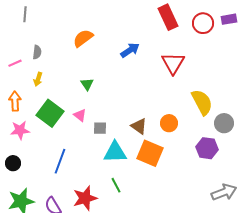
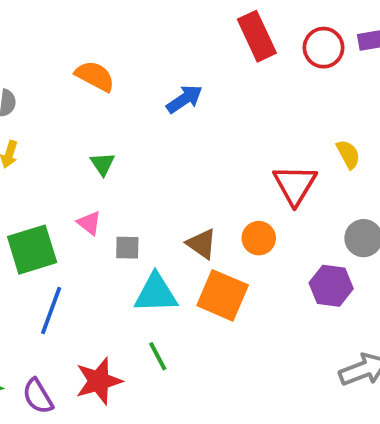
orange semicircle: (83, 38) -> (95, 76), turned 65
red triangle: (173, 63) -> (295, 185), moved
yellow semicircle: (202, 102) -> (348, 154), moved, size x0.6
green square: (50, 113) -> (32, 250), moved, turned 36

